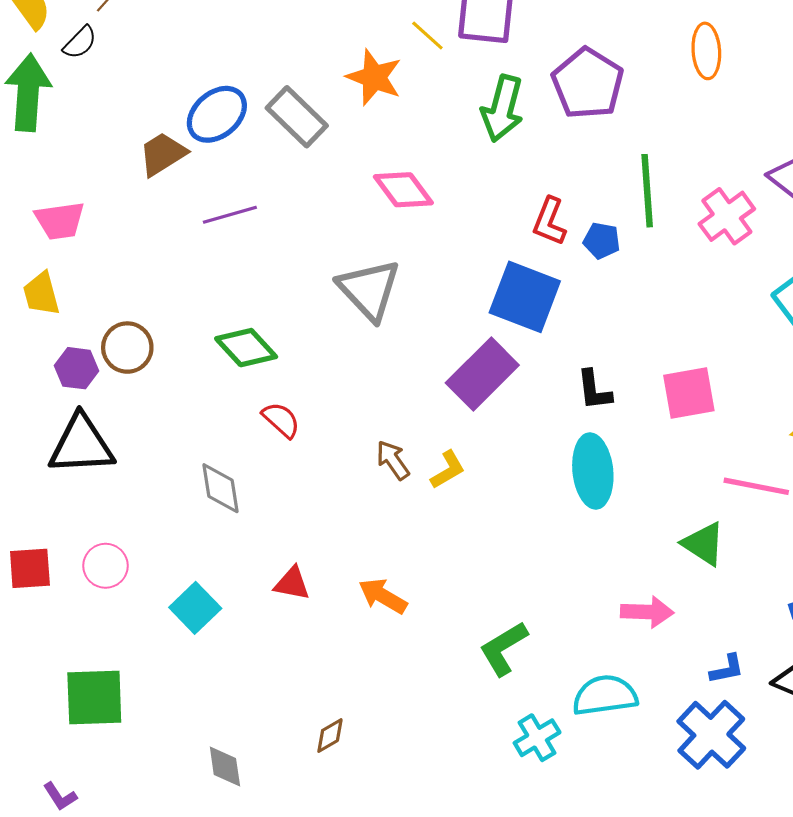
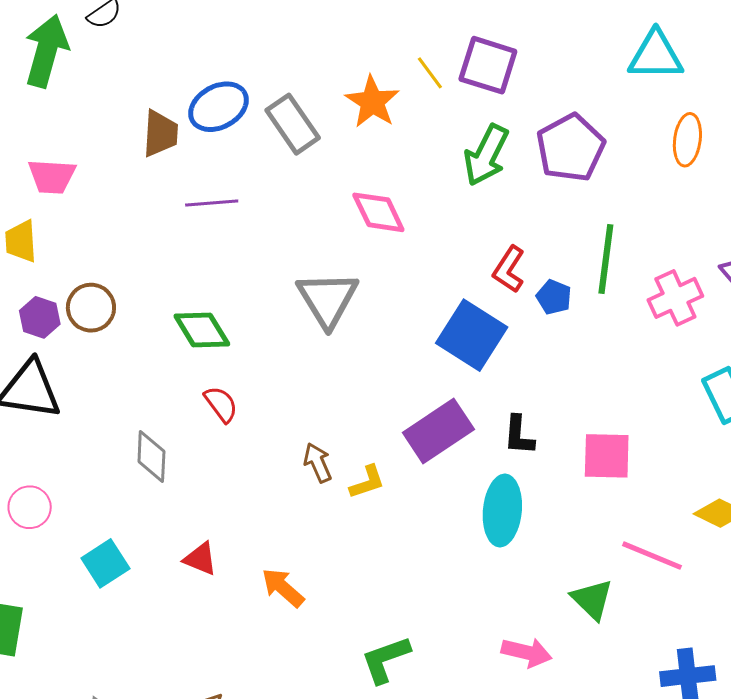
brown trapezoid: (163, 154) -> (160, 134), turned 114
purple rectangle: (482, 374) -> (438, 431), moved

